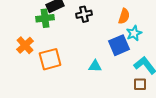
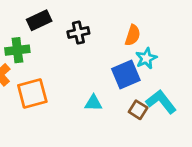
green cross: (45, 18) -> (17, 50), moved
brown square: (140, 84) -> (138, 110), moved, turned 32

